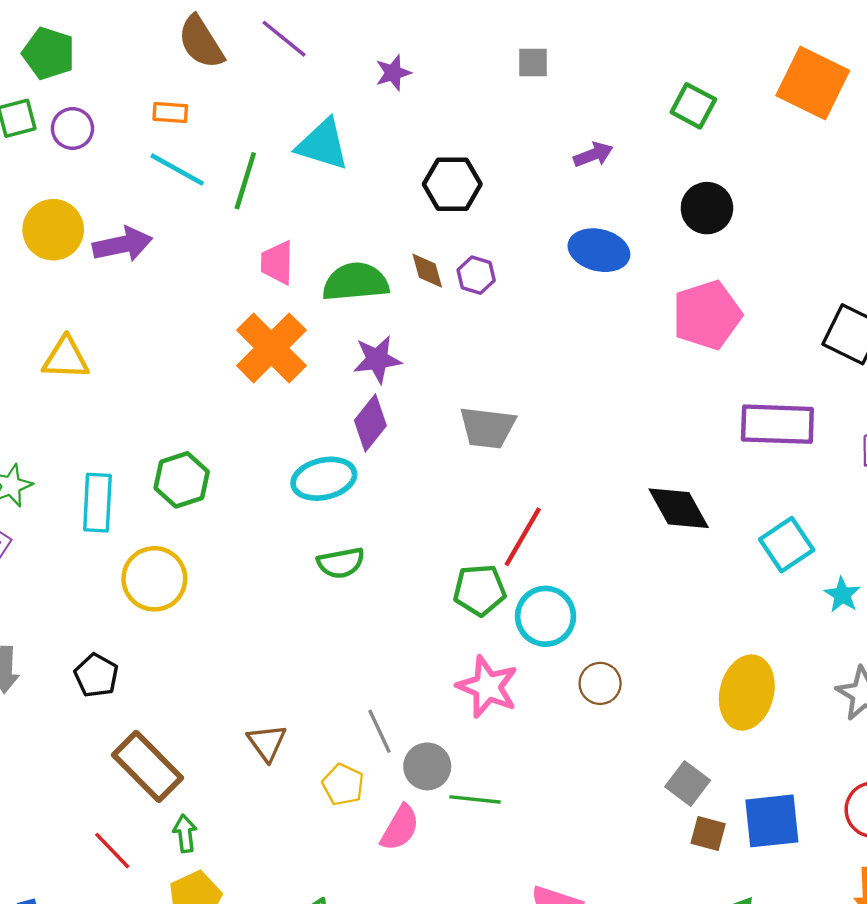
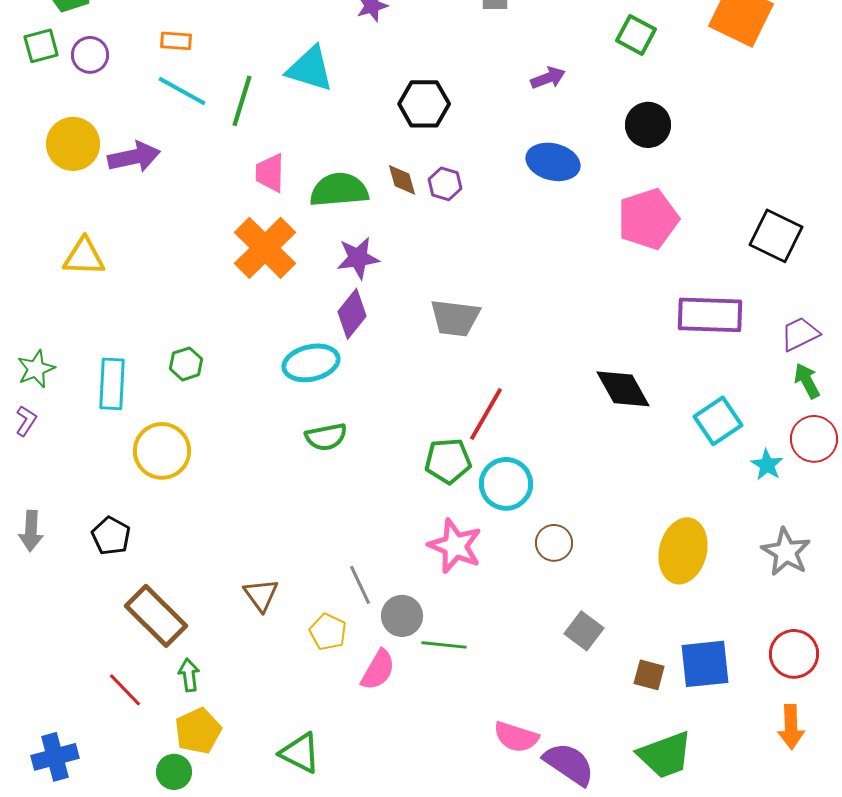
green hexagon: (182, 480) -> (186, 364), size x0.7
gray square: (688, 783) -> (584, 631), moved

